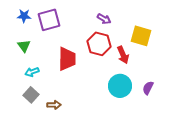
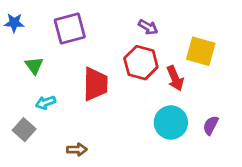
blue star: (24, 16) -> (14, 23), moved
gray square: (31, 95) -> (24, 130), moved

